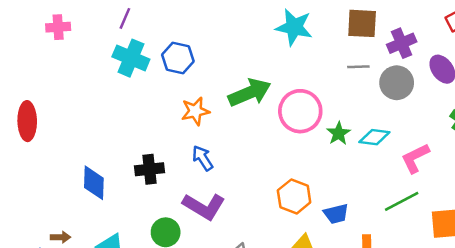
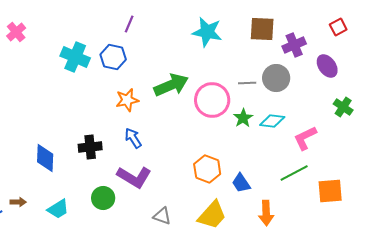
purple line: (125, 18) -> (129, 24), moved
pink cross: (58, 27) -> (16, 32), turned -36
gray line: (358, 67) -> (247, 83), moved
gray circle: (397, 83) -> (276, 78), moved
blue trapezoid: (336, 214) -> (241, 183), turned 70

